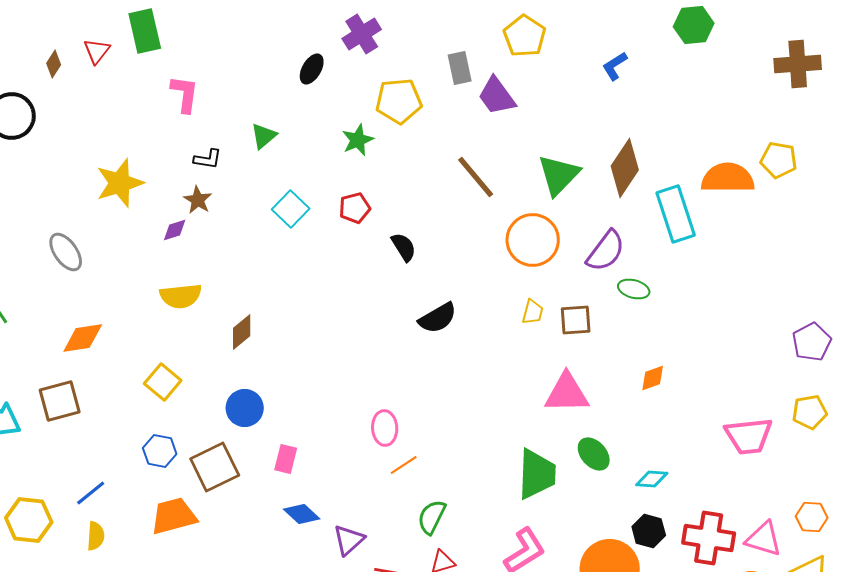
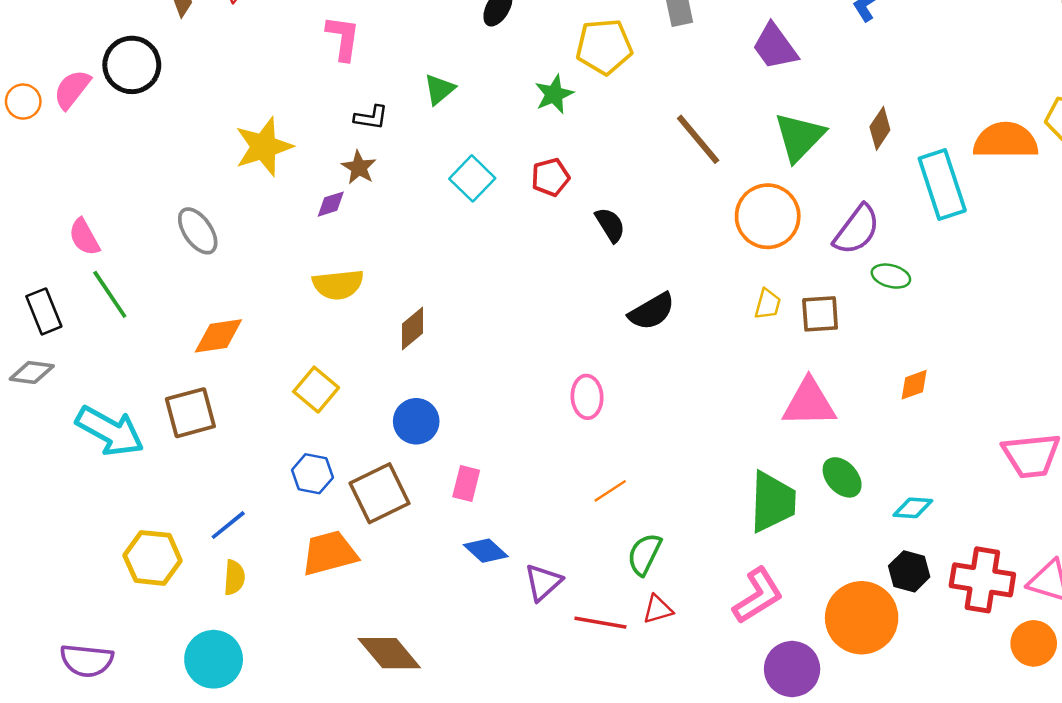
purple trapezoid: (497, 96) -> (775, 47), moved
brown diamond: (625, 168) -> (880, 128), size x0.6
pink ellipse: (385, 428) -> (587, 397), moved

